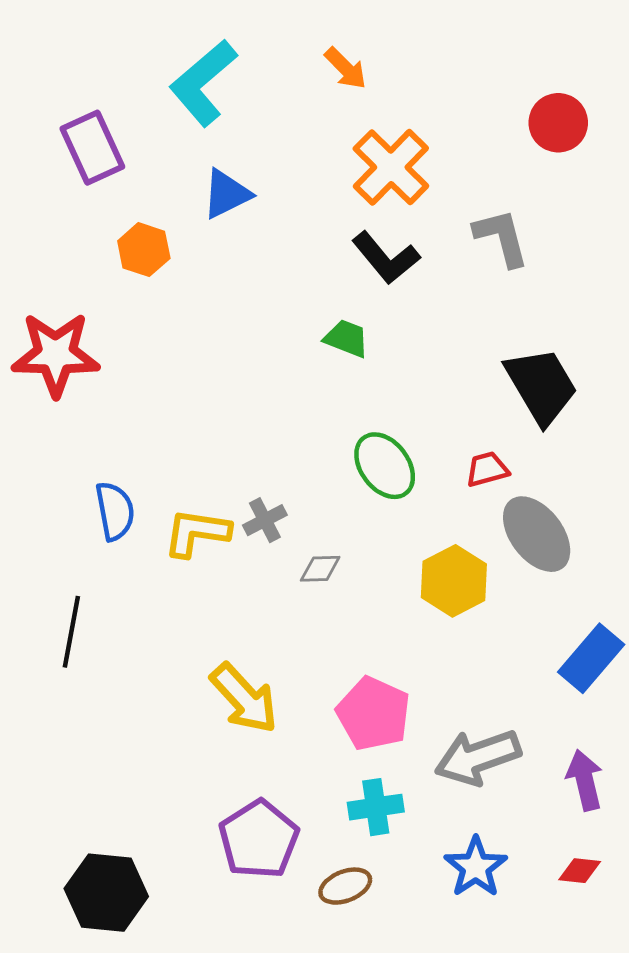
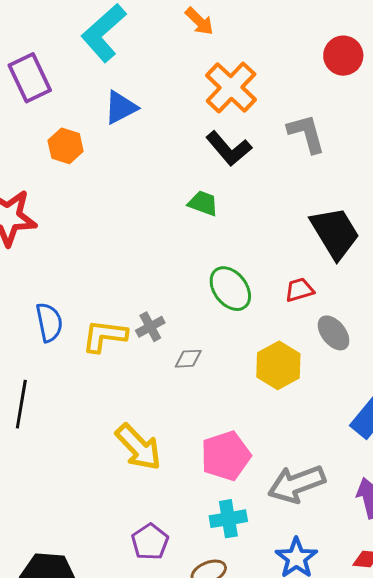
gray ellipse: (537, 534) -> (334, 333), size x0.7
pink pentagon: (373, 714) -> (226, 456), turned 30
purple pentagon: (259, 839) -> (150, 542), size x0.7

